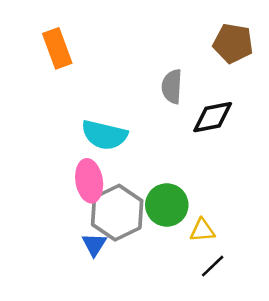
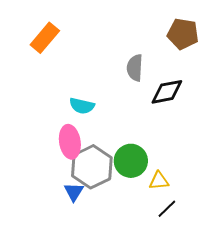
orange rectangle: (57, 48) -> (45, 38), turned 60
cyan semicircle: (104, 135) -> (82, 106), size x0.7

